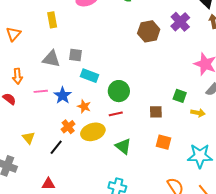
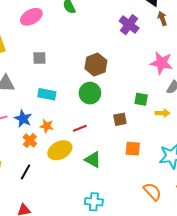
brown hexagon: (149, 31) -> (96, 65), moved
gray square: (75, 55) -> (39, 58), moved
green circle: (119, 91) -> (90, 93), moved
orange cross: (68, 127) -> (30, 140), moved

